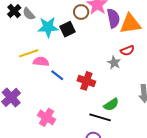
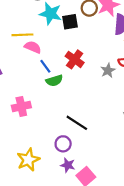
red cross: (86, 81) -> (75, 59), moved
green semicircle: (111, 105) -> (54, 81), moved
pink cross: (46, 117) -> (21, 107), turned 30

